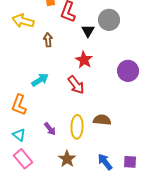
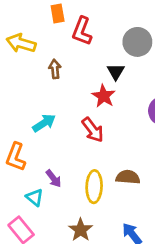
black triangle: (88, 31) -> (116, 72), moved
purple arrow: (50, 129) -> (54, 178), moved
cyan triangle: (19, 135) -> (35, 197), moved

